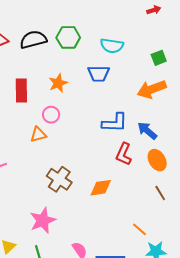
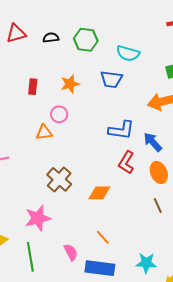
black semicircle: (33, 40) -> (51, 38), size x0.6
red rectangle: (21, 90) -> (33, 87), size x0.7
orange line: (139, 229) -> (103, 237), moved

